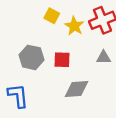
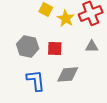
blue L-shape: (18, 96) -> (36, 80), moved

